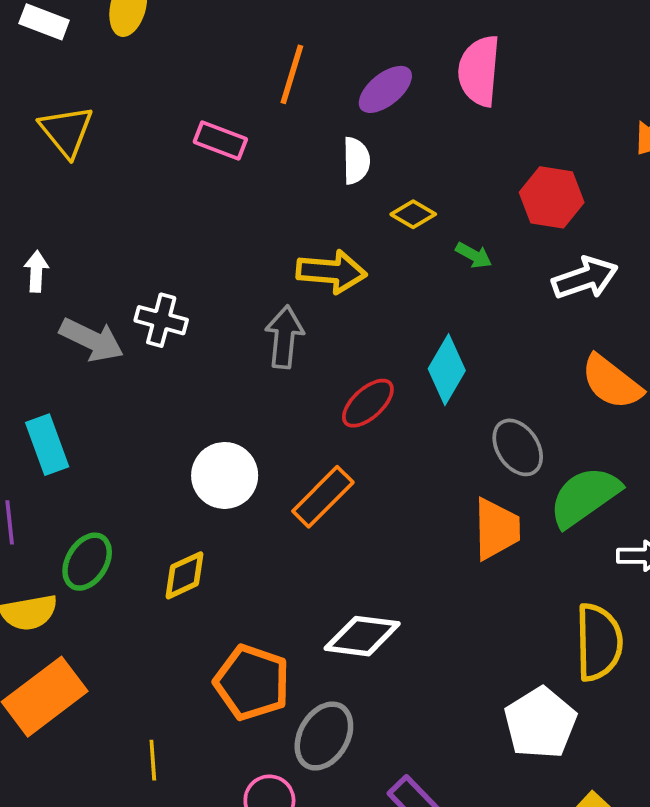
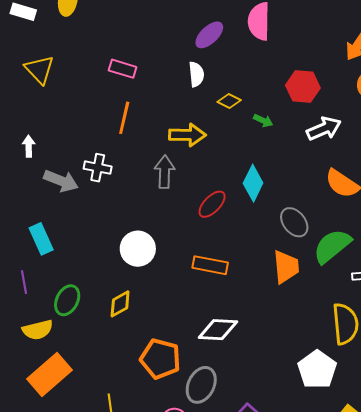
orange line: (292, 74) -> (124, 118), moved
orange rectangle: (323, 497) -> (210, 265), moved, turned 60

